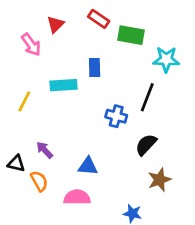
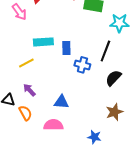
blue rectangle: (95, 68) -> (66, 48), moved
yellow line: (24, 101) -> (26, 63), moved, turned 35
black semicircle: (146, 145) -> (113, 78), moved

